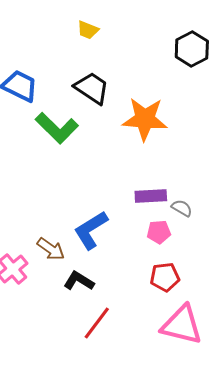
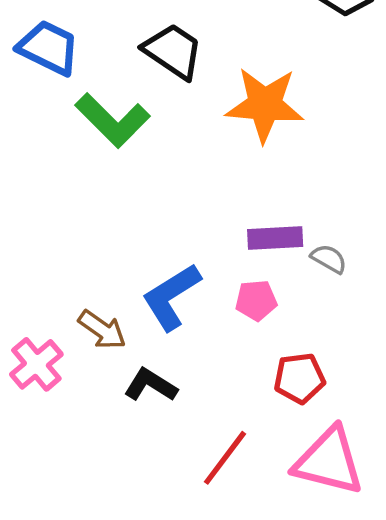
pink pentagon: (159, 232) -> (256, 300), moved
red line: (97, 323) -> (225, 458), moved

